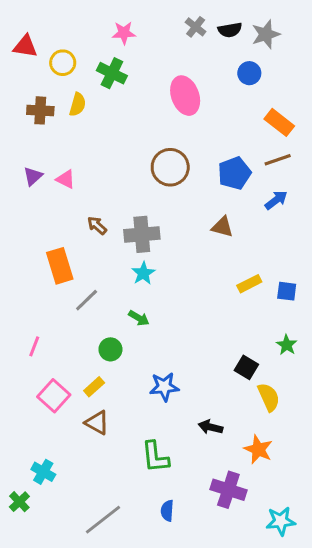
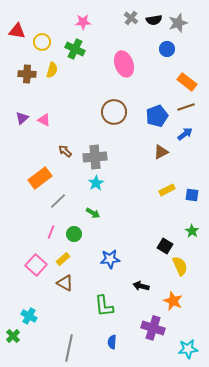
brown triangle: (222, 227) -> (161, 152), moved, turned -42
orange rectangle: (60, 266) -> (40, 178), turned 70
pink line: (34, 346) -> (51, 232), moved
gray line: (103, 520) -> (69, 348), turned -40

